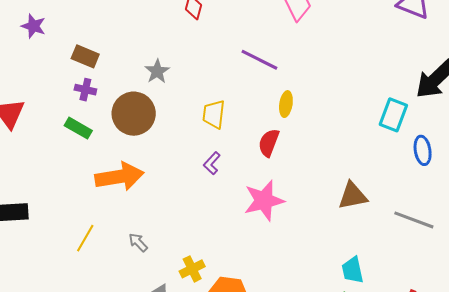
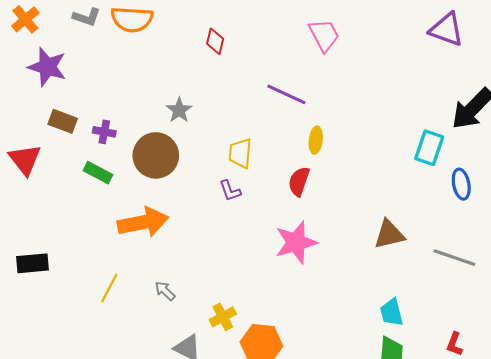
purple star: (33, 26) -> (47, 67), size x1.5
brown rectangle: (85, 56) -> (63, 121), moved
purple L-shape: (212, 163) -> (230, 191), moved, turned -60

